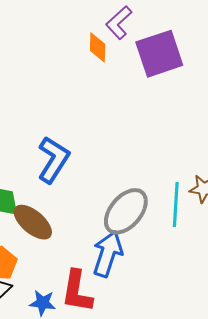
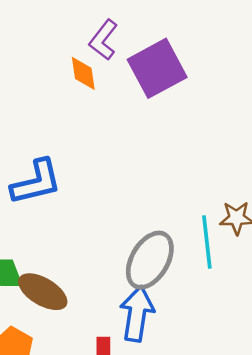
blue L-shape: (53, 160) -> (36, 182), moved, turned 54

